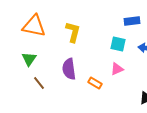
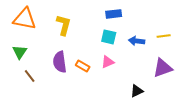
blue rectangle: (132, 21) -> (114, 14), moved
orange rectangle: (95, 83) -> (83, 66), moved

